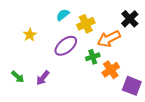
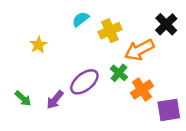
purple ellipse: (66, 46) -> (84, 82), moved
green cross: (93, 57) -> (119, 73), turned -32
purple square: (132, 86) -> (169, 110), turned -30

